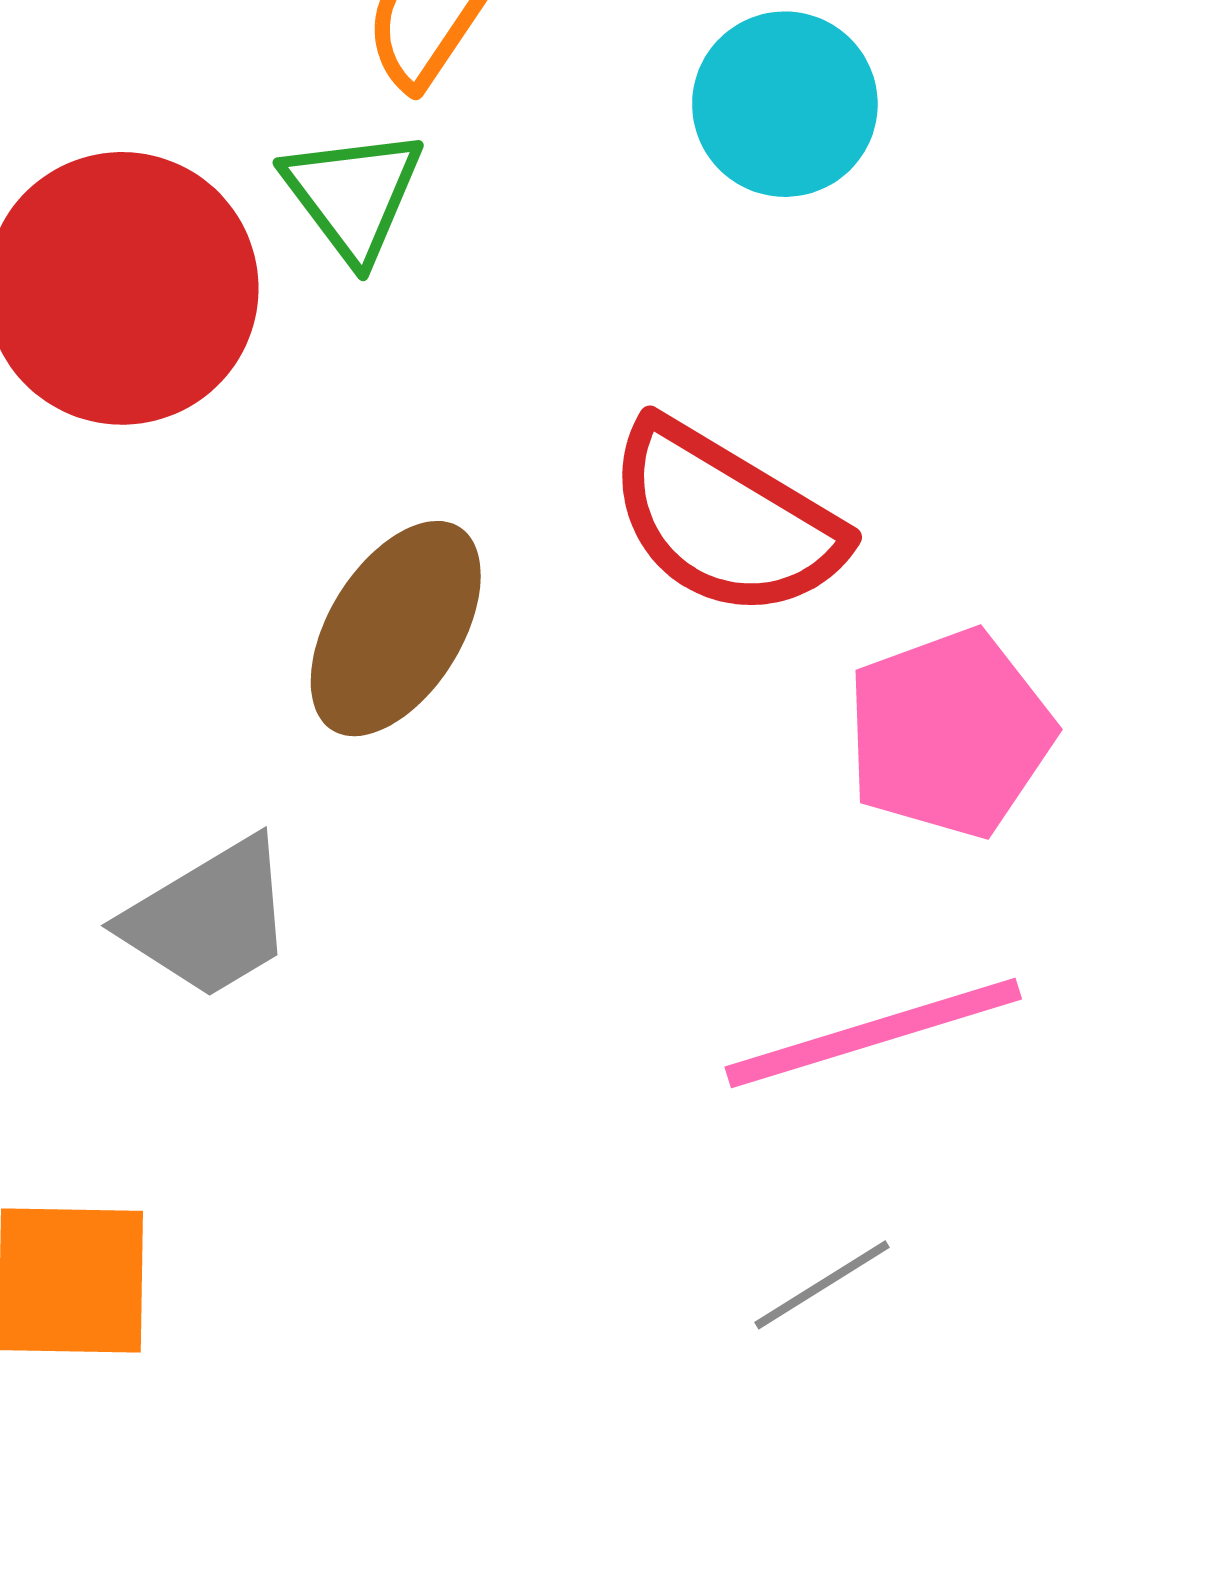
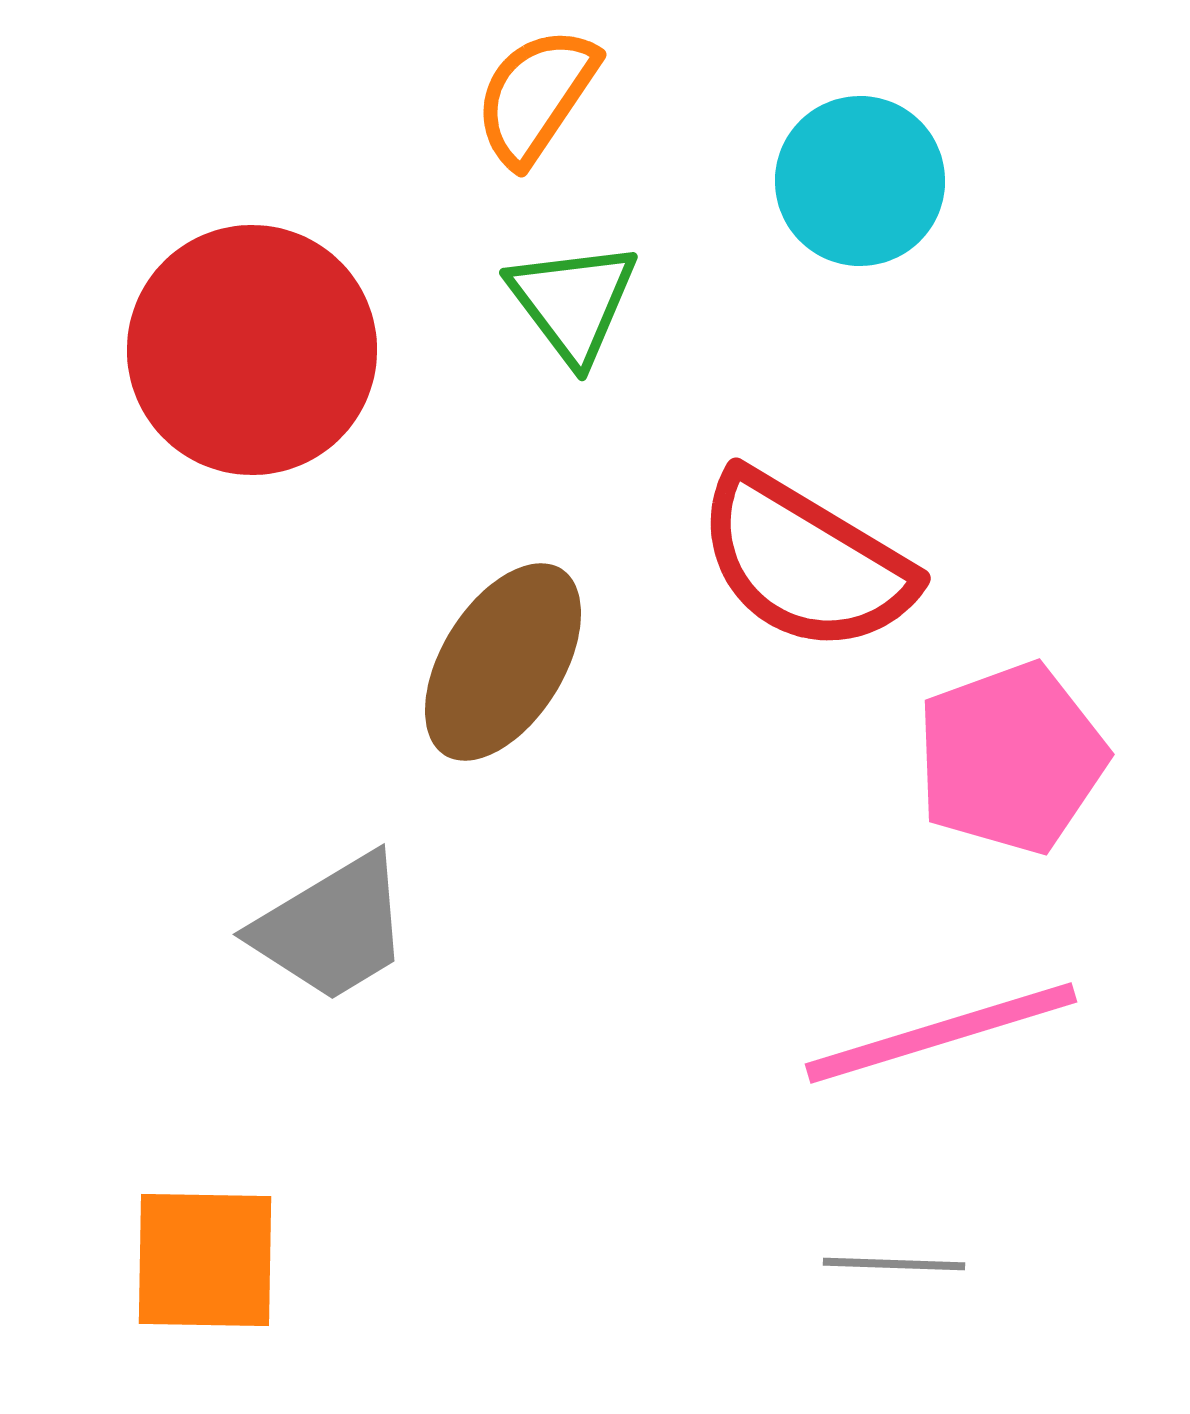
green triangle: (353, 195) -> (573, 302), moved
gray line: (822, 1285) -> (894, 1264), turned 34

